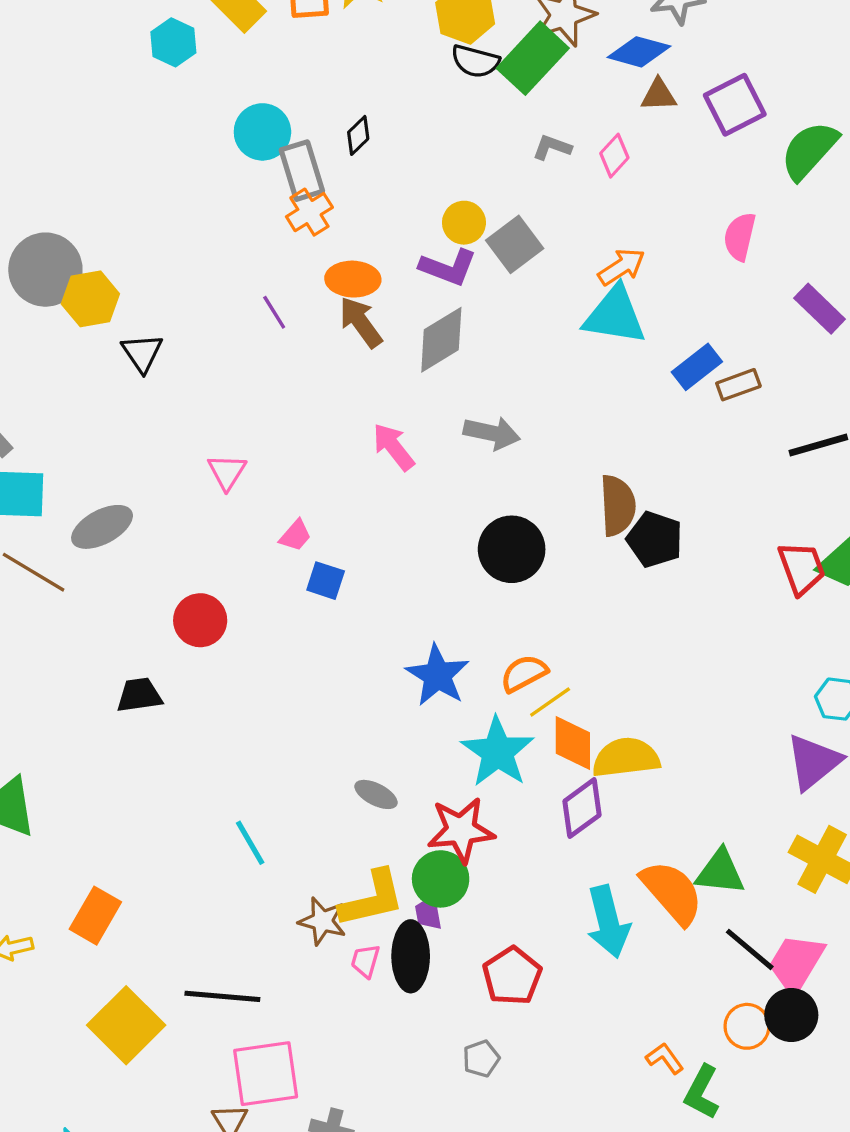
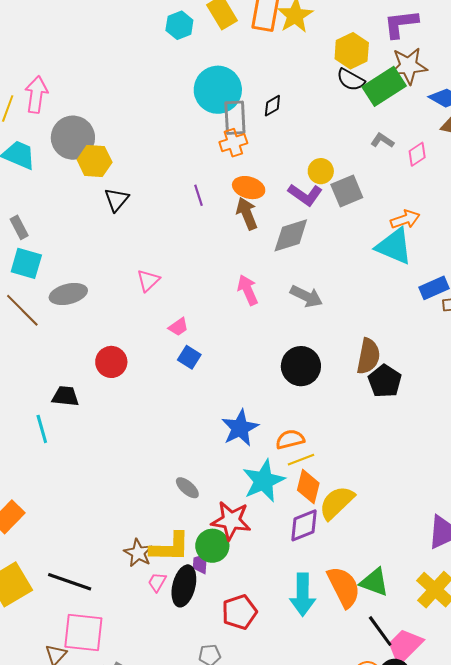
cyan circle: (262, 132) -> (218, 90), size x1.4
yellow semicircle: (626, 758) -> (337, 503), turned -51
cyan line: (250, 843) -> (42, 429), moved

